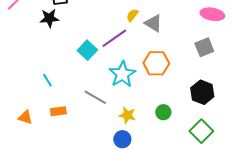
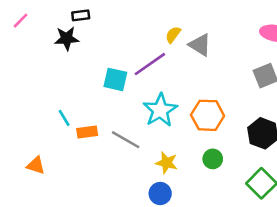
cyan square: (87, 50) -> (115, 79), turned -30
orange hexagon: (156, 63) -> (208, 115), moved
orange rectangle: (58, 111) -> (87, 132), moved

